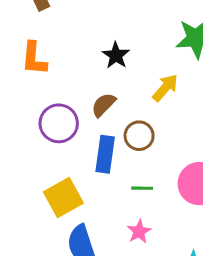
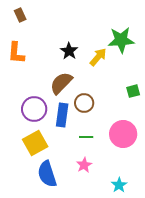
yellow arrow: (165, 88) -> (98, 57), moved
brown semicircle: (104, 105) -> (61, 83), size x1.4
purple circle: (59, 123) -> (34, 109), moved

